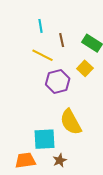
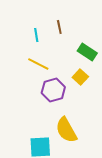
brown line: (62, 40) -> (59, 27), moved

